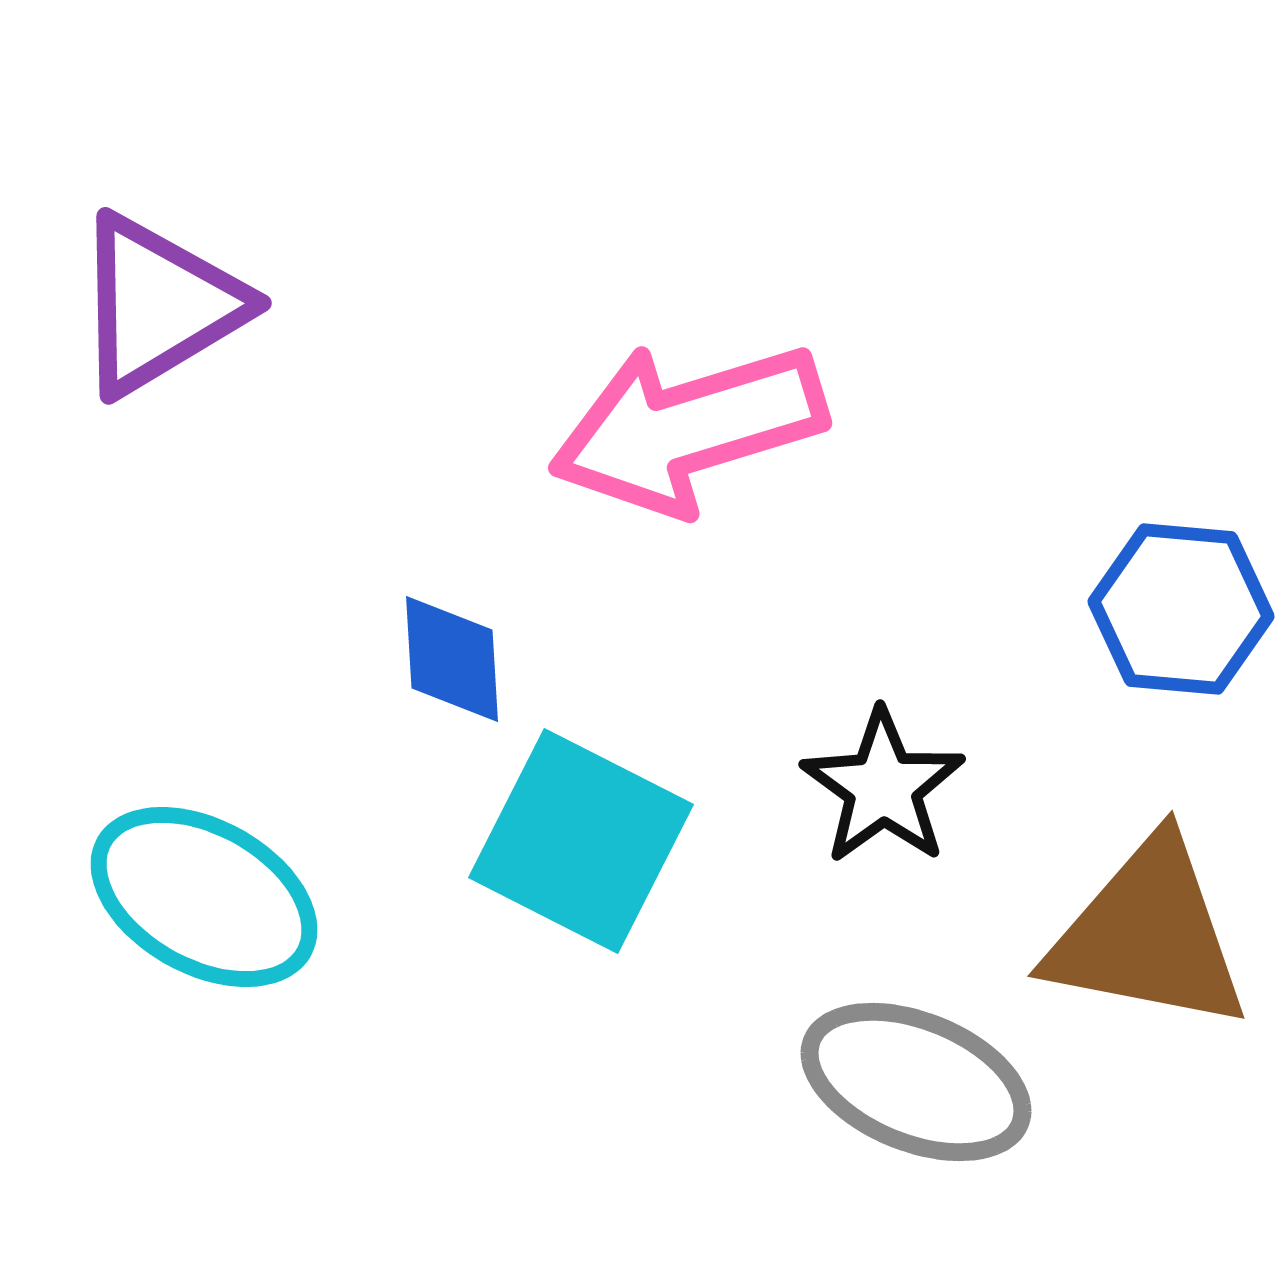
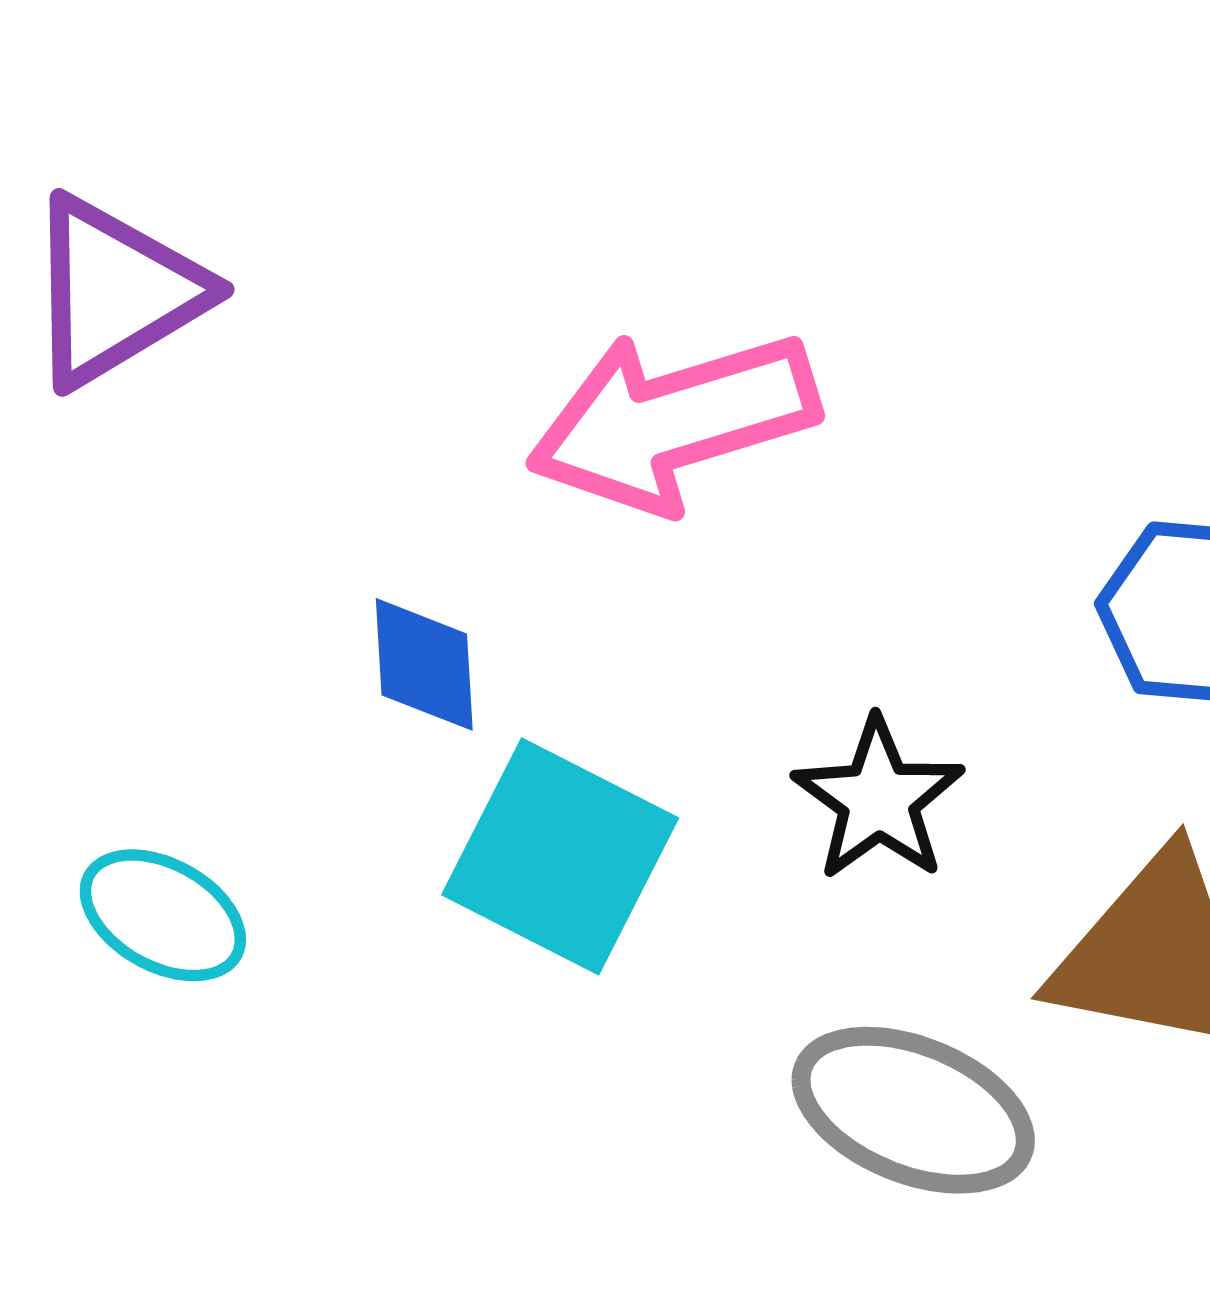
cyan ellipse: (204, 897) -> (163, 915), size x0.7

